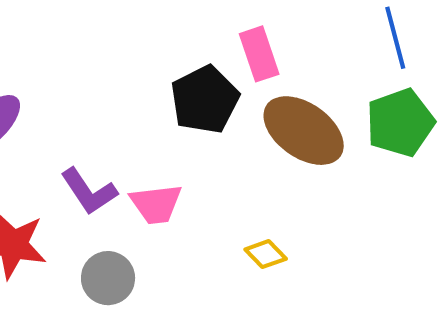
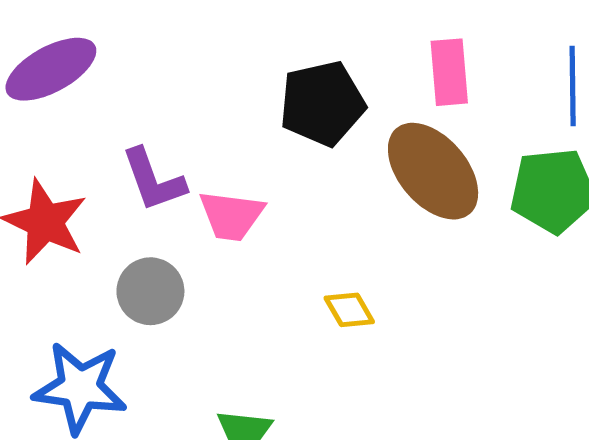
pink rectangle: (259, 54) -> (449, 72), moved

